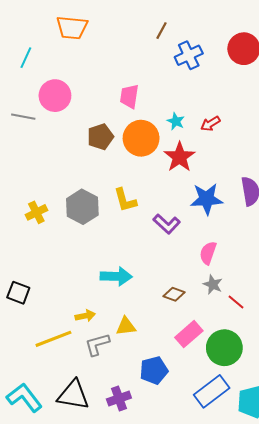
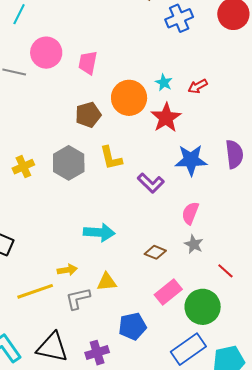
pink trapezoid: (129, 96) -> (88, 63), moved
brown pentagon: (100, 137) -> (88, 115), moved
red line: (236, 302) -> (225, 271), moved

